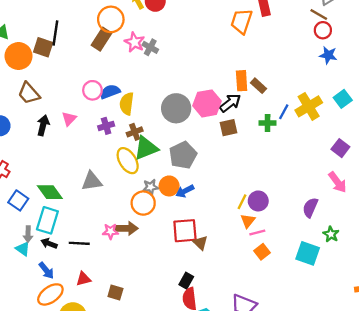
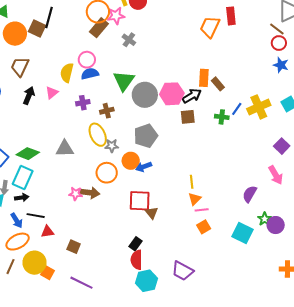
brown rectangle: (102, 39) -> (99, 28), moved
pink star: (134, 42) -> (116, 16), moved, turned 30
pink circle: (92, 90) -> (87, 60), moved
brown trapezoid: (29, 93) -> (20, 67), turned 60
yellow semicircle: (127, 104) -> (67, 73), moved
green triangle: (146, 148) -> (124, 81), moved, turned -40
gray star: (151, 187) -> (112, 146), moved
green diamond: (50, 192) -> (28, 154), turned -40
purple circle: (258, 201) -> (276, 225), moved
yellow line: (242, 202) -> (192, 182), turned -40
black arrow: (49, 243) -> (22, 198), turned 144
black line: (79, 243) -> (36, 216), moved

